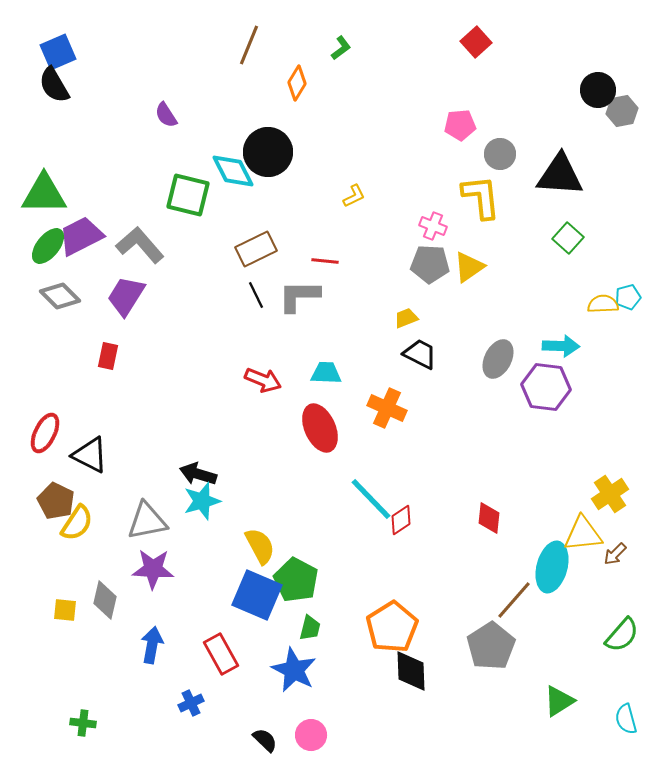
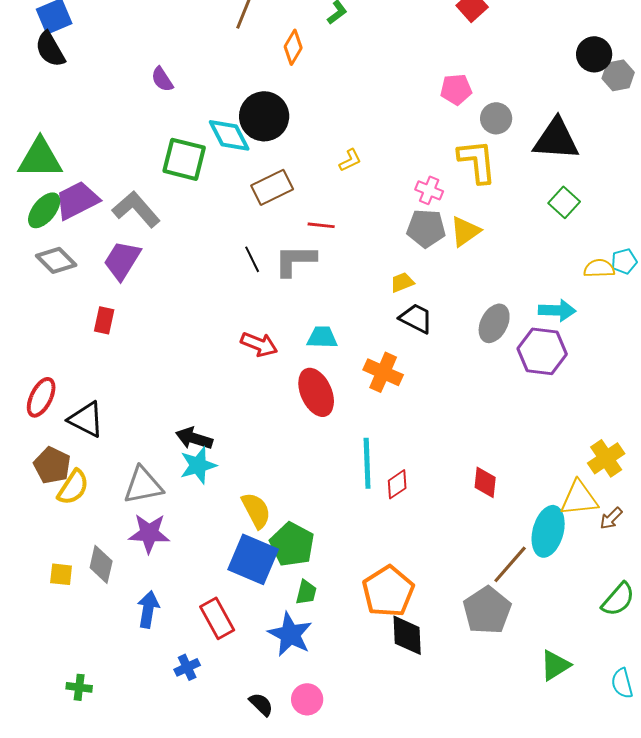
brown rectangle: (256, 249) -> (272, 187), moved
cyan line: (371, 499) -> (367, 463), turned 42

